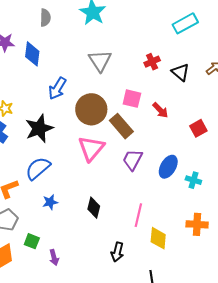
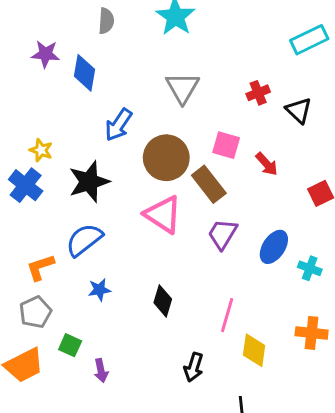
pink triangle: (91, 148) -> (163, 215), turned -40

